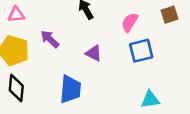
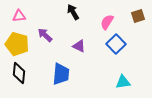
blue square: (141, 51) -> (116, 44), turned -30

